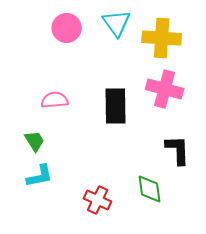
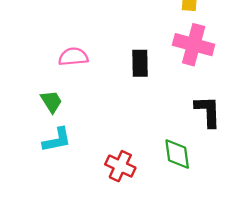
black rectangle: (116, 106) -> (140, 63), size x0.7

